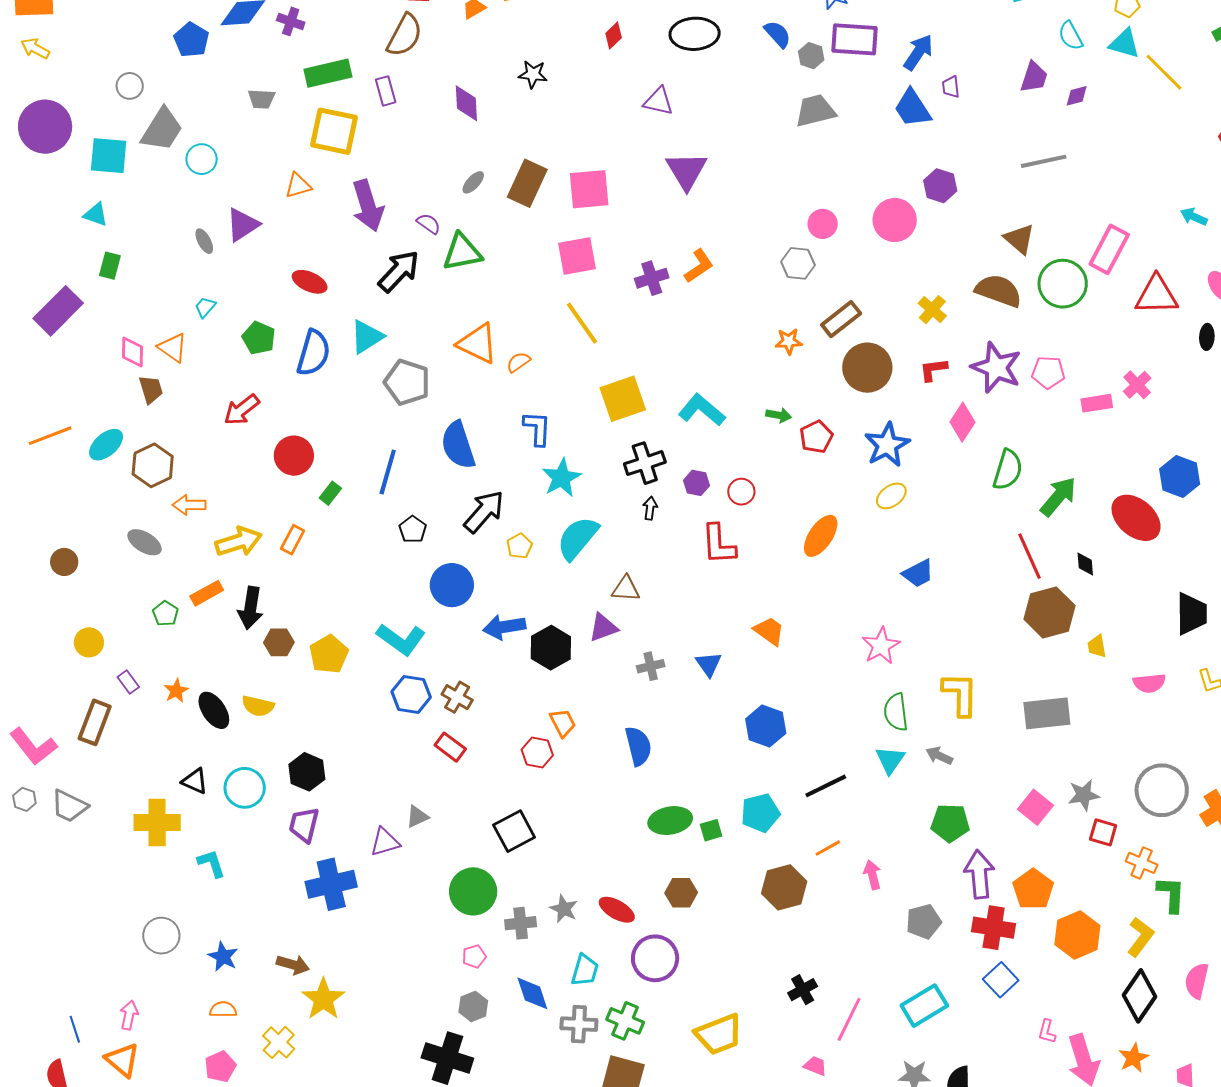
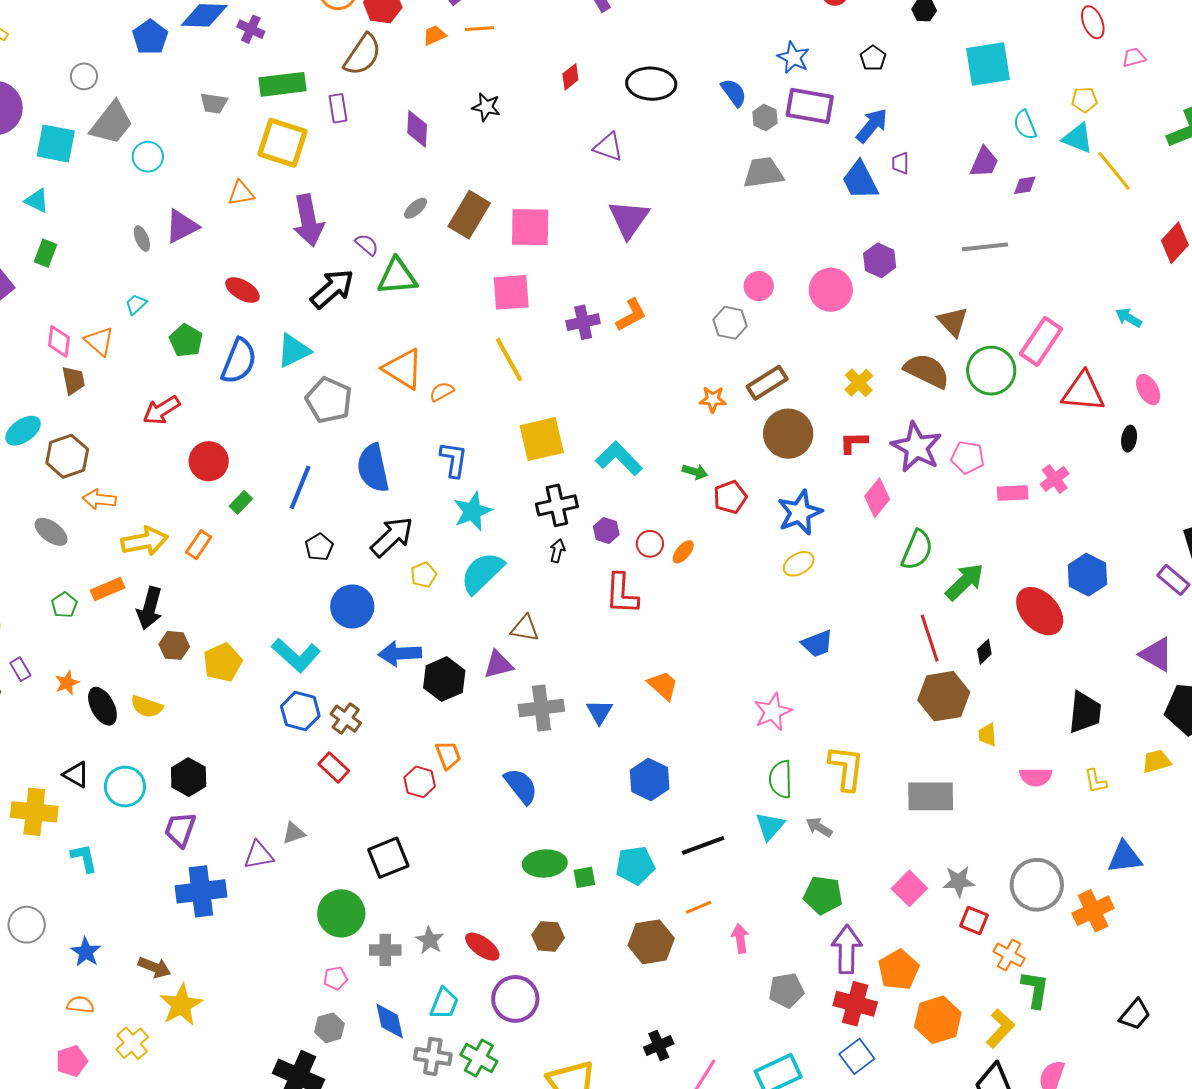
orange ellipse: (821, 536) -> (683, 552), moved, size x0.6
black diamond: (1085, 564) -> (984, 652), turned 45
gray cross: (651, 666) -> (541, 708), size x1.6
blue semicircle: (638, 746) -> (521, 786), turned -30

